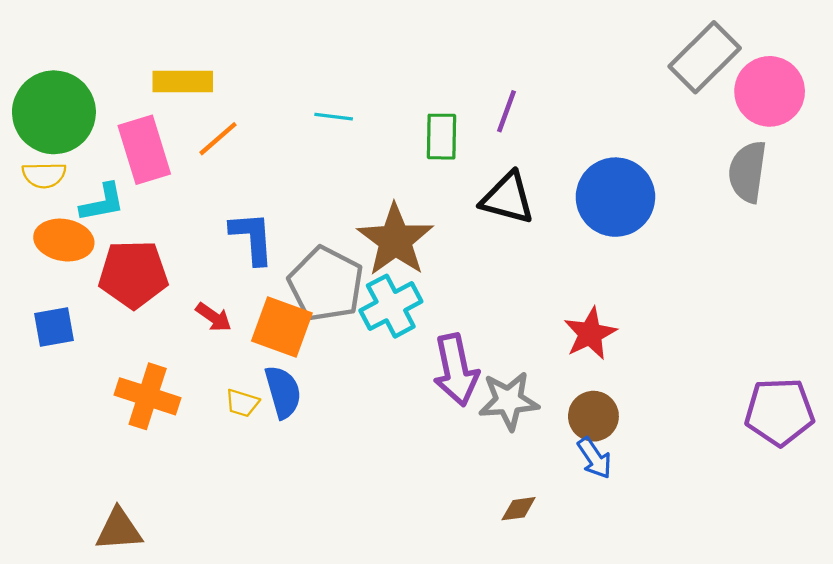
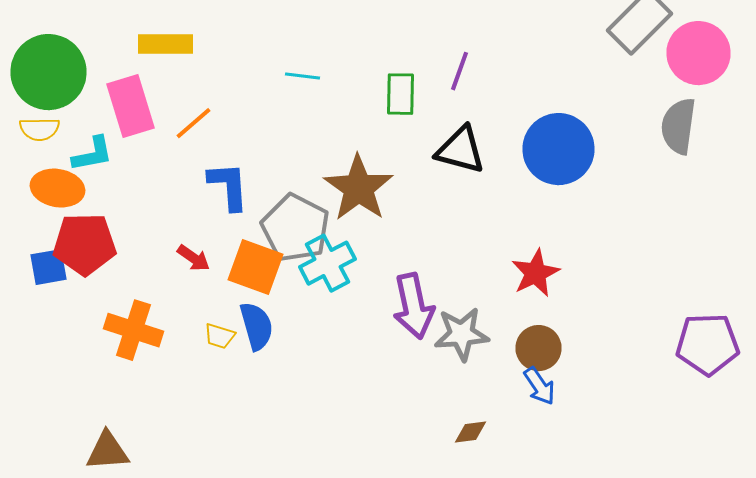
orange line: (218, 139) -> (194, 123), moved
red pentagon: (133, 274) -> (84, 244), moved
cyan cross: (391, 306) -> (328, 263), moved

